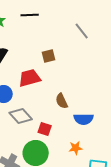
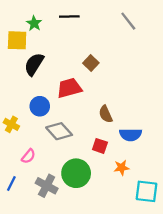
gray line: (82, 31) -> (128, 21), moved
brown square: (49, 56) -> (91, 63), turned -32
red square: (45, 129) -> (100, 146), moved

